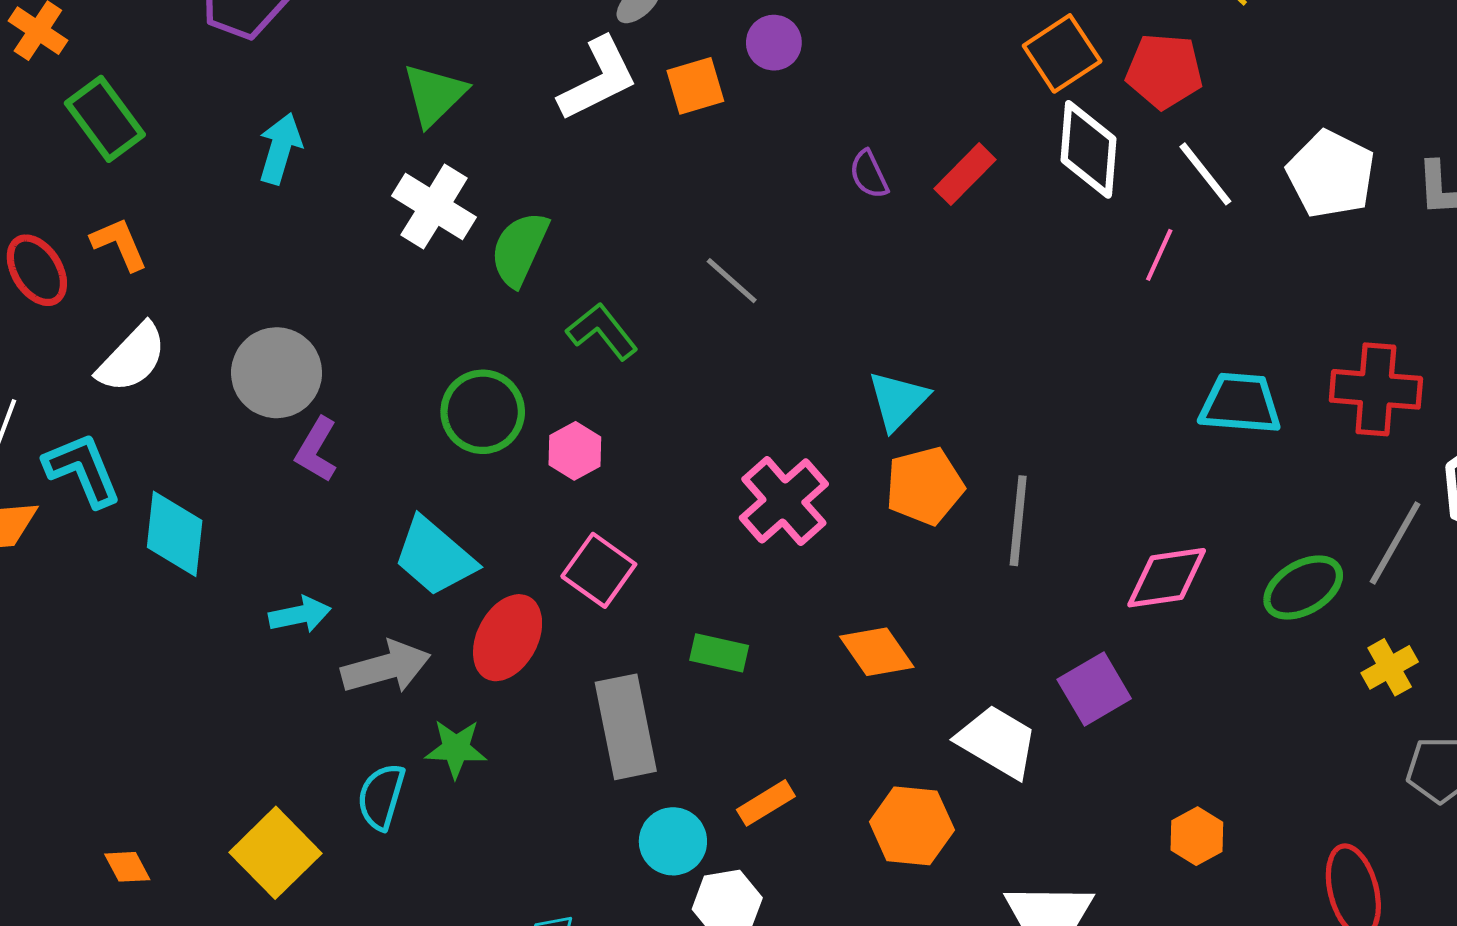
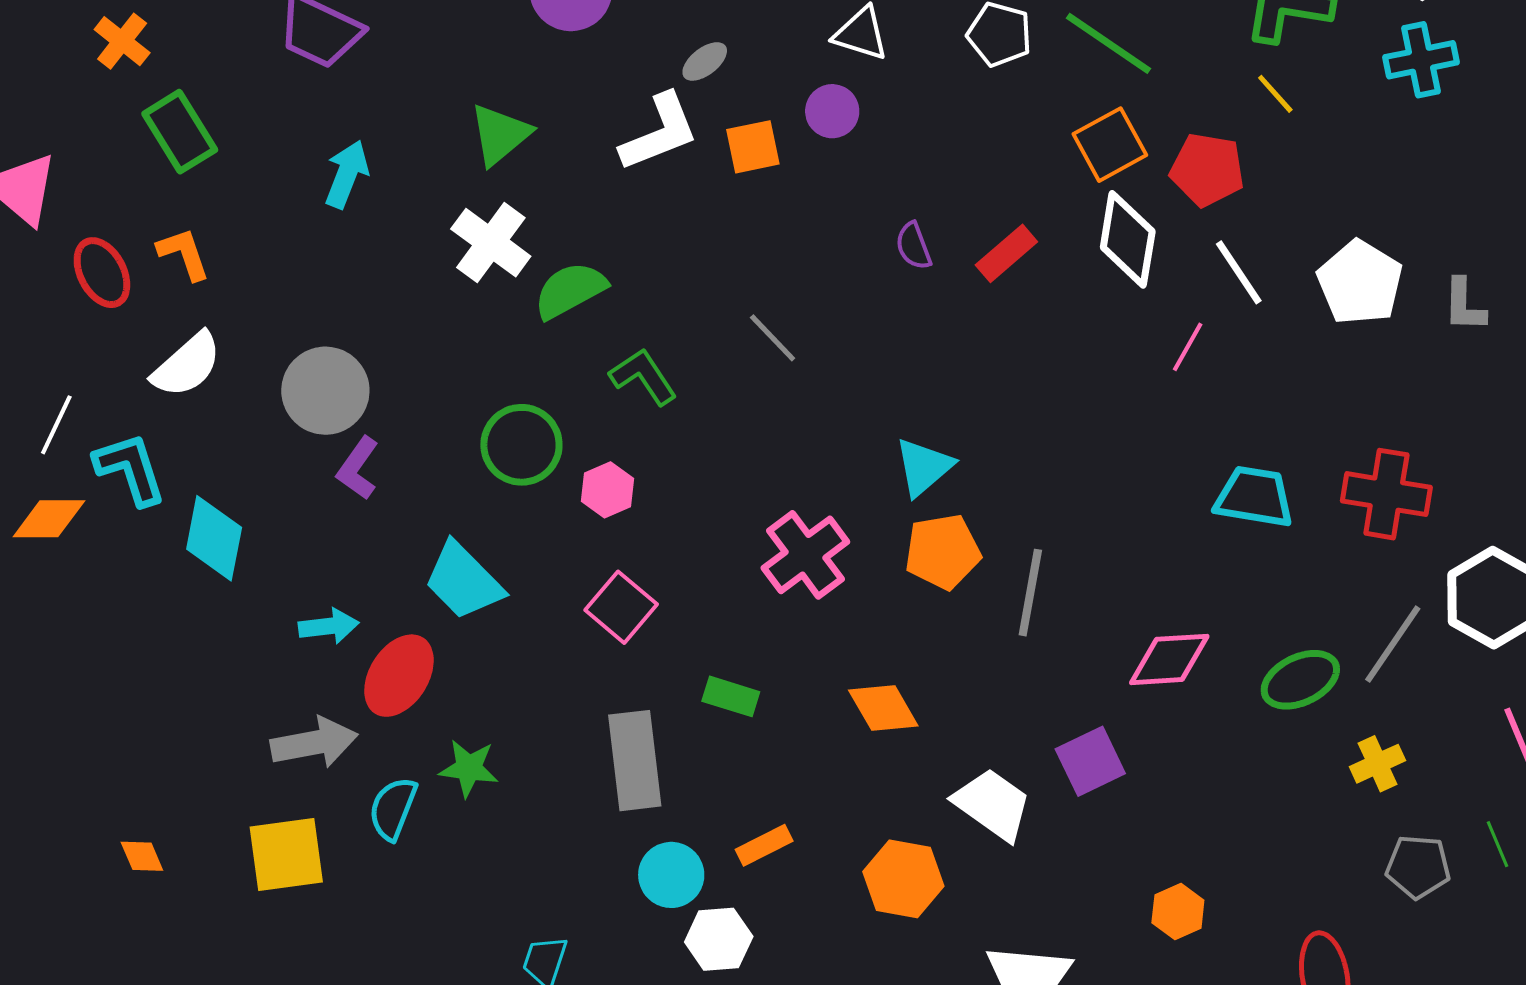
green semicircle: (519, 249) -> (570, 290), turned 32
red ellipse: (508, 638) -> (399, 676), moved
gray arrow: (386, 667) -> (314, 743), moved
yellow square: (276, 853) -> (286, 854), turned 32

